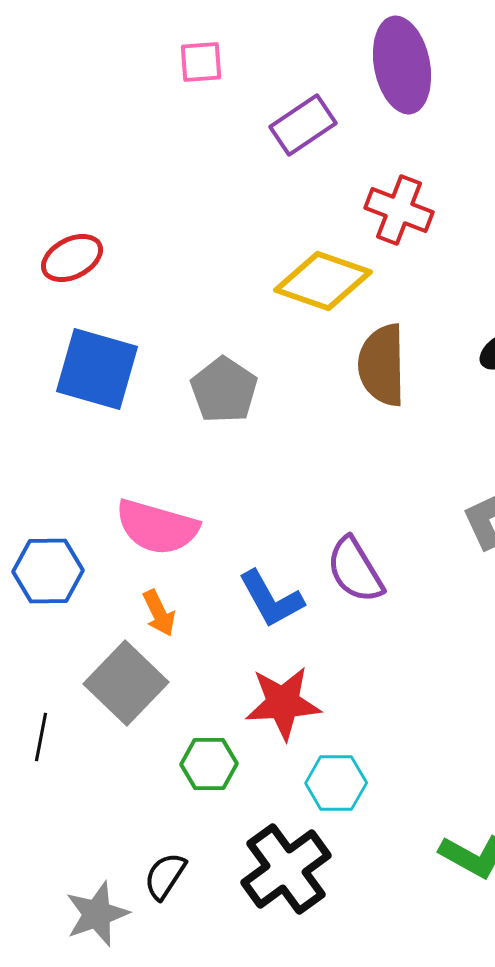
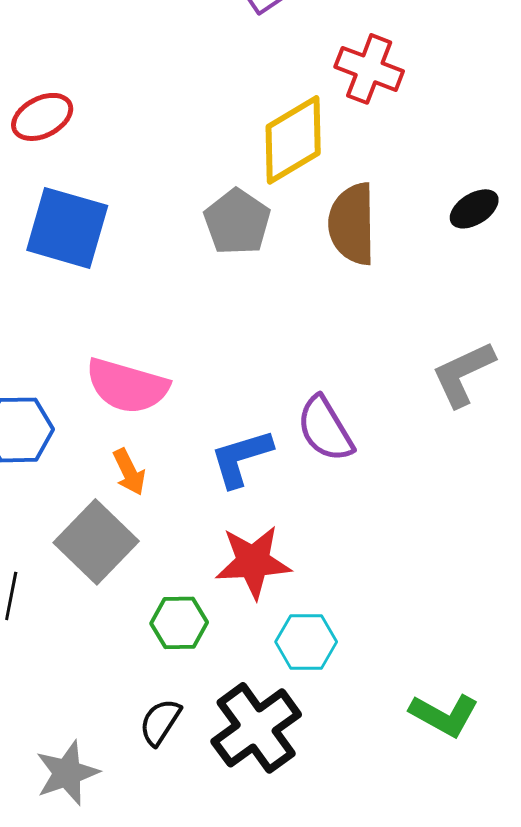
yellow diamond: (323, 281) -> (293, 140), turned -50
gray pentagon: (224, 390) -> (237, 222), moved
blue L-shape: (271, 599) -> (241, 458), turned 102
black semicircle: (165, 876) -> (160, 722), moved

